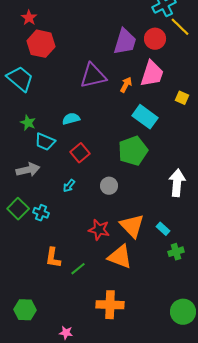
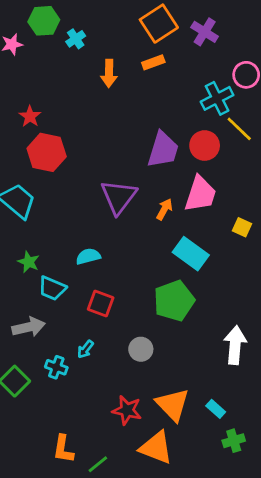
purple triangle: (93, 76) -> (119, 197), turned -40
red square: (80, 153) -> (101, 303), turned -30
cyan cross: (41, 213) -> (56, 367), moved

